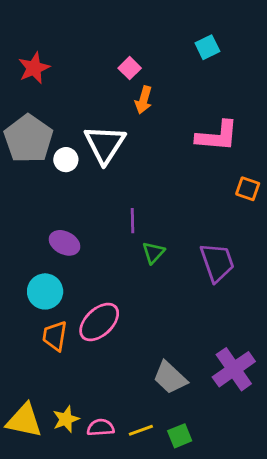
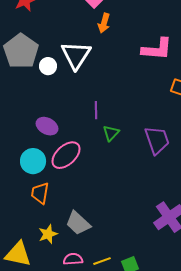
pink ellipse: (99, 322) -> (66, 155), moved
gray trapezoid: (170, 378) -> (78, 223), moved
yellow star: (66, 419) -> (48, 234), moved

